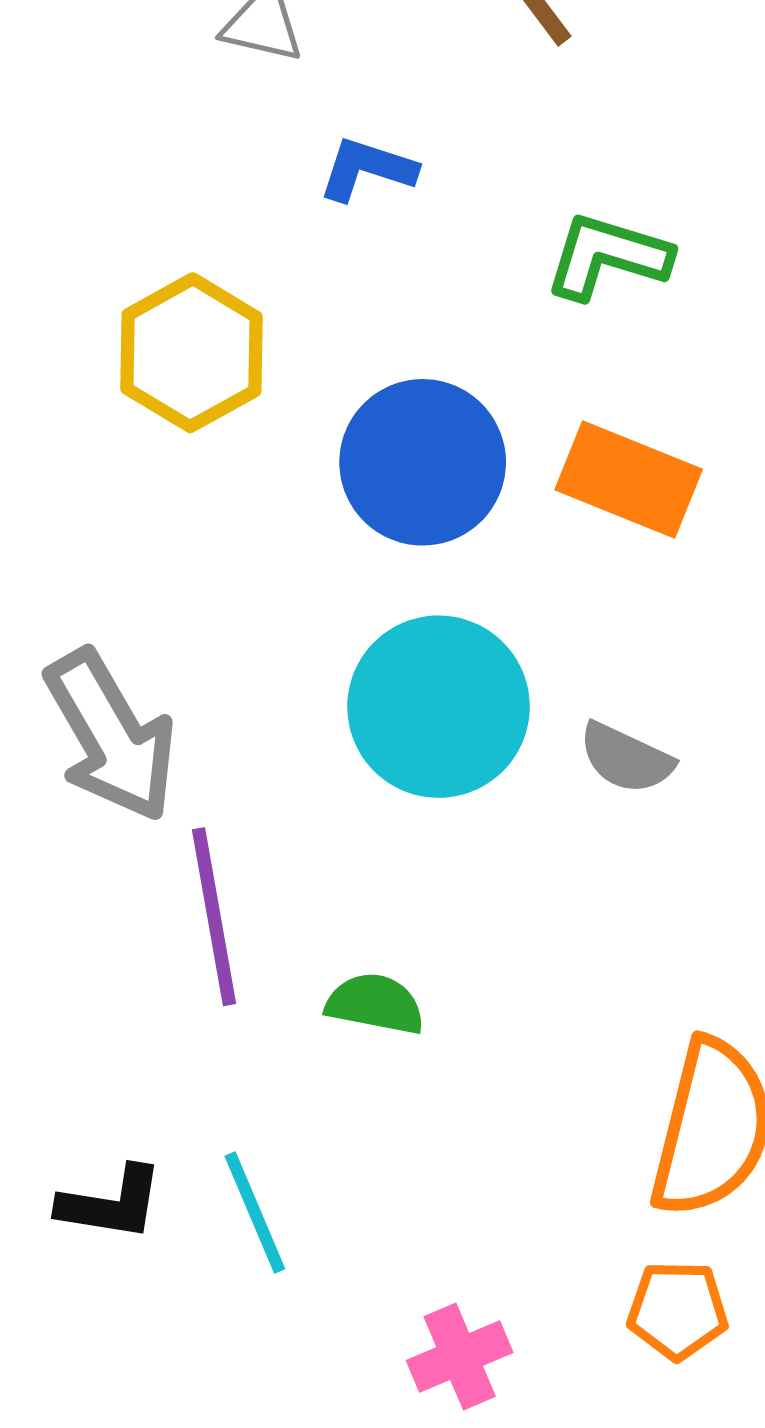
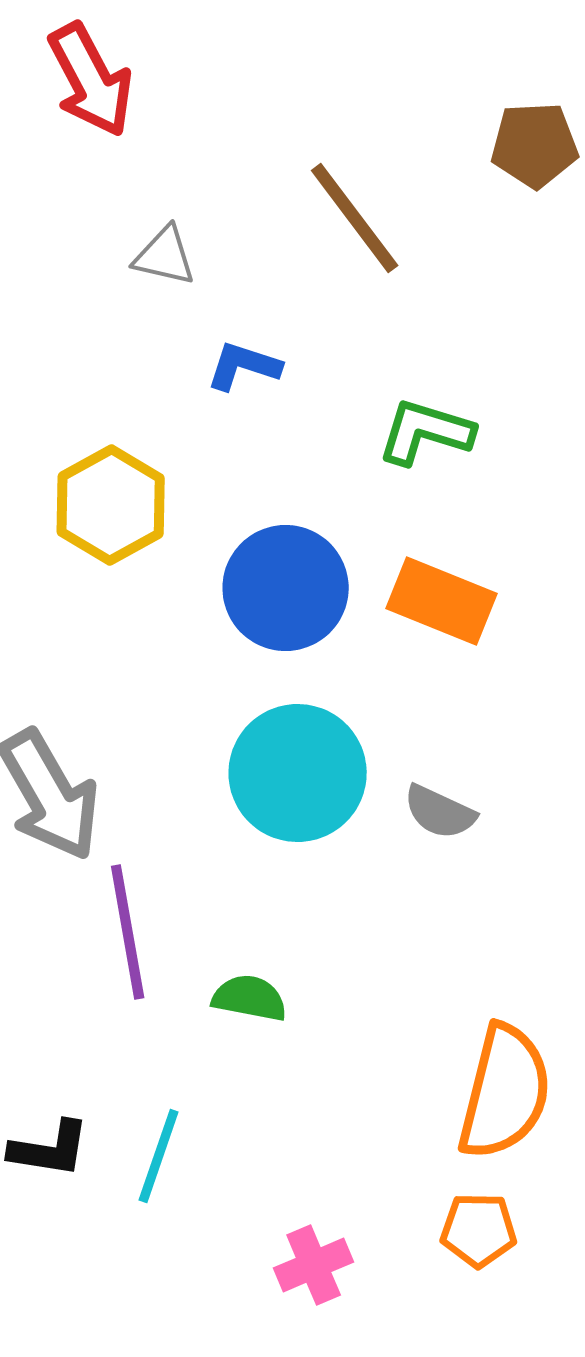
cyan line: (255, 1213) -> (159, 1156), turned 42

